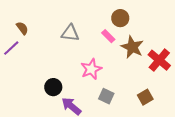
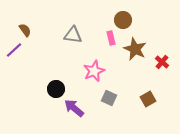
pink rectangle: (108, 36) -> (111, 38), turned 32
red cross: (159, 60) -> (162, 62), size x0.6

